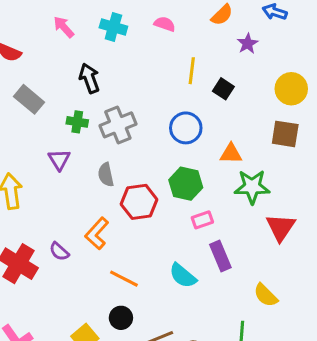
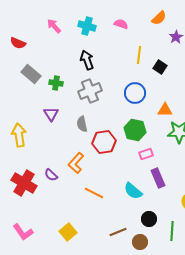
black arrow: (89, 78) -> (87, 60), moved
green cross: (77, 122) -> (56, 83), moved
black circle: (121, 318) -> (149, 219), moved

